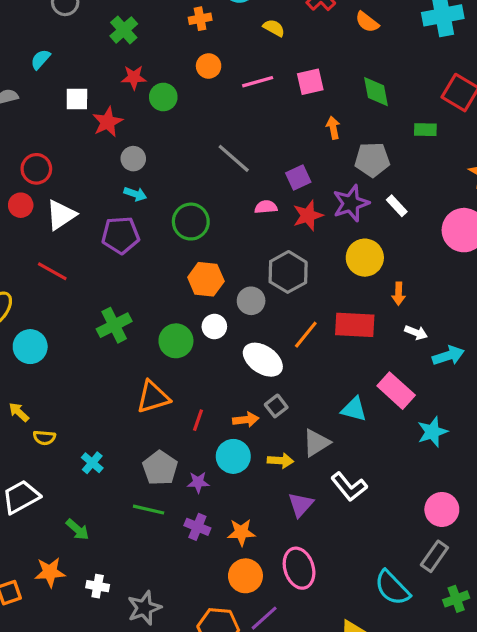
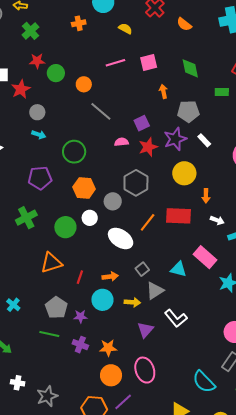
orange circle: (209, 66) -> (84, 84), moved
purple pentagon: (121, 235) -> (40, 178), moved
gray square: (276, 406) -> (142, 269), moved

